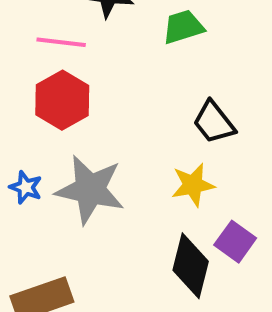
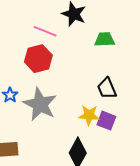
purple square: (235, 242) -> (106, 121), moved, turned -30

